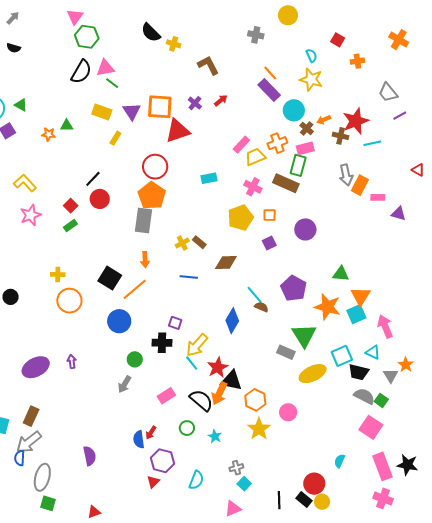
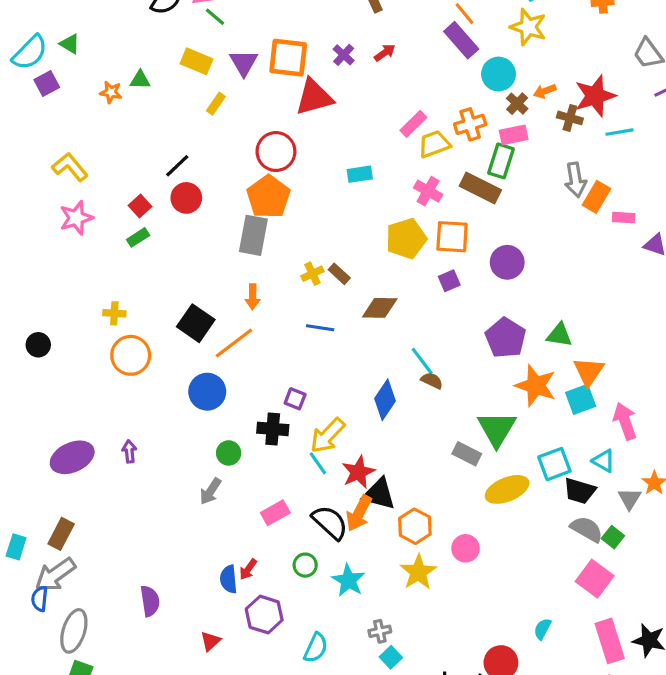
orange square: (270, 215) -> (452, 237), size x1.6
purple pentagon: (294, 288) -> (506, 338), moved
cyan star: (215, 436) -> (348, 580), size x1.5
red triangle: (153, 482) -> (210, 641), moved

